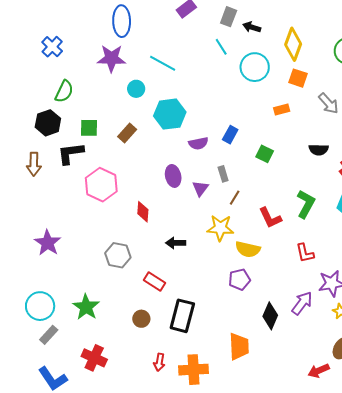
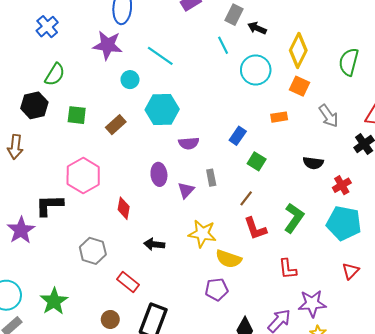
blue rectangle: (230, 135) -> (238, 136), moved
black L-shape: (71, 153) -> (49, 205), moved
brown line: (235, 198) -> (246, 198), moved

